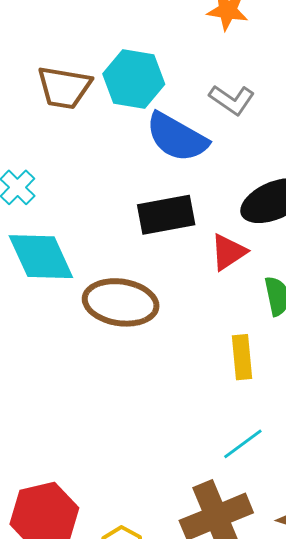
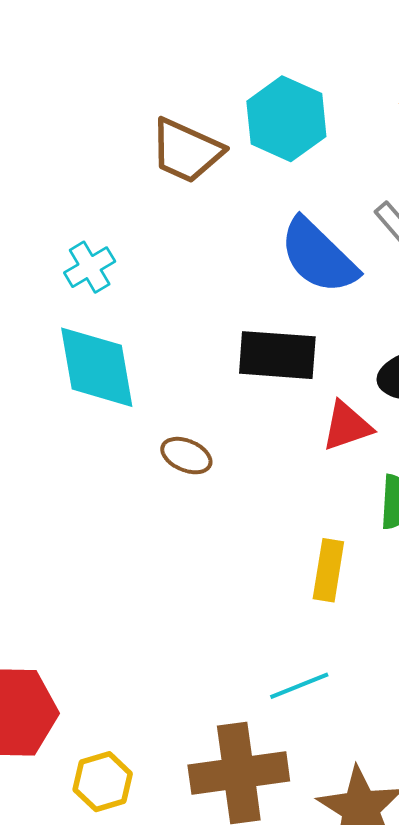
cyan hexagon: (134, 79) -> (286, 119), moved
brown ellipse: (121, 302) -> (186, 456), size x0.5

